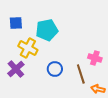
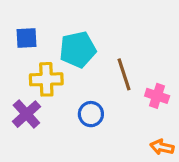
yellow cross: (28, 48) -> (46, 79), turned -30
brown line: (81, 74) -> (124, 74), moved

